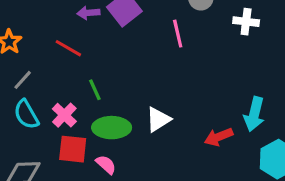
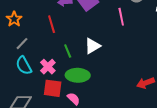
red line: (68, 48) -> (52, 24), turned 42
white triangle: (158, 119) -> (92, 46), moved

